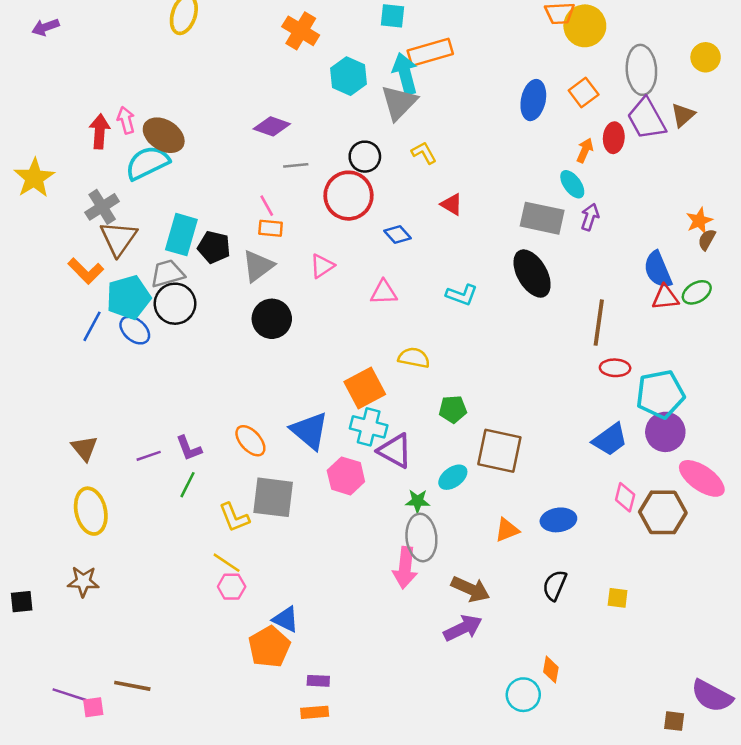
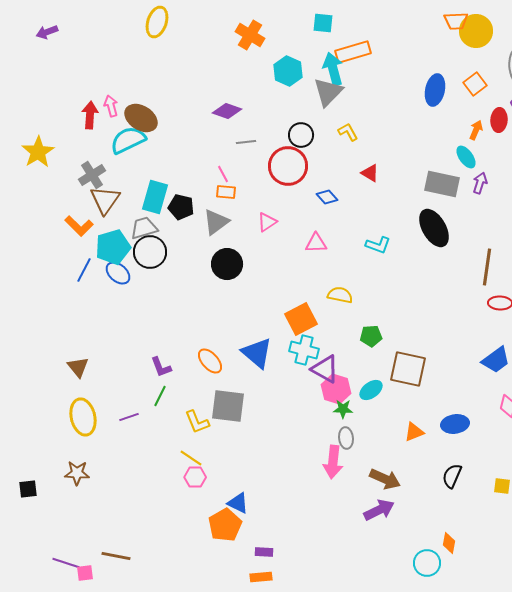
purple line: (149, 456) -> (129, 417), moved
pink hexagon: (346, 476) -> (336, 389), moved
gray ellipse: (421, 538) -> (346, 438), size x0.6

